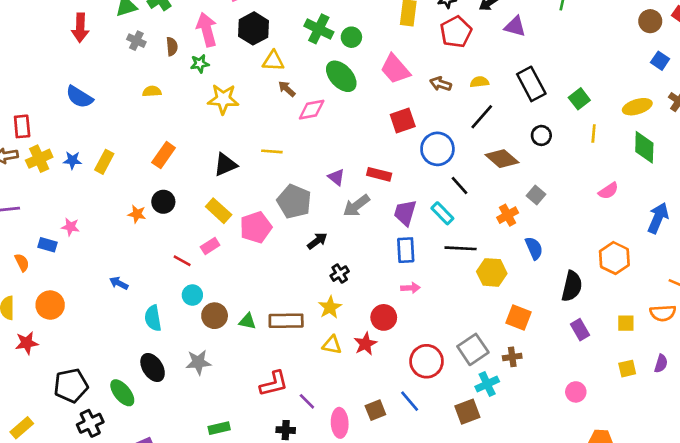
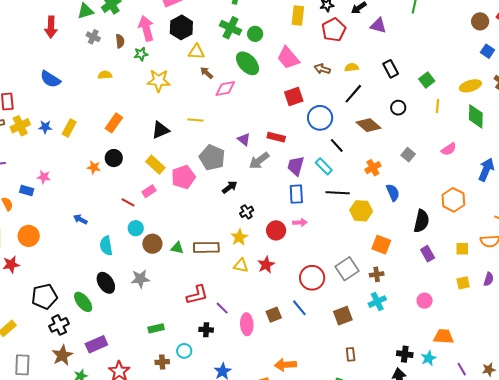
black rectangle: (531, 84) -> (391, 69), size x0.7
gray square: (536, 195) -> (408, 155), moved
red circle: (384, 317) -> (276, 230), moved
cyan cross: (487, 384) -> (377, 302), moved

